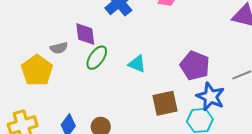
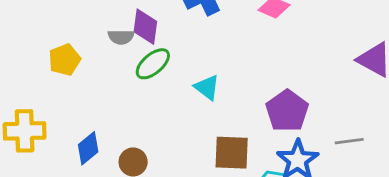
gray semicircle: (59, 48) -> (121, 37), moved
yellow pentagon: (37, 70) -> (65, 60), size x0.7

